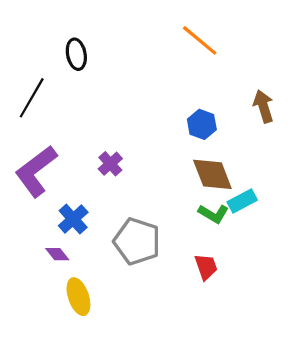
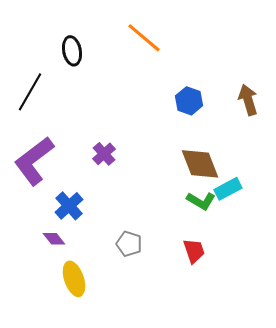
orange line: (200, 40) -> (144, 38), moved
blue hexagon: (202, 124) -> (189, 101), moved
gray pentagon: (137, 241) -> (129, 244), moved, size x0.6

